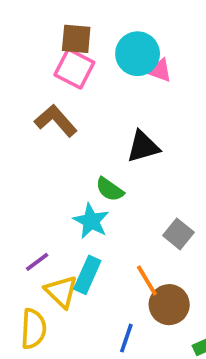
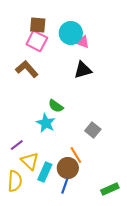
black triangle: (143, 147) -> (83, 70), moved
cyan rectangle: (87, 275) -> (45, 172), moved
brown circle: (169, 305) -> (68, 168), moved

